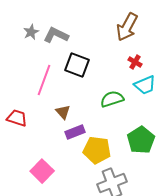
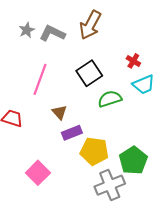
brown arrow: (127, 27) -> (90, 25), moved
black square: (77, 65) -> (89, 73), moved, turned 35
green pentagon: (141, 140) -> (133, 160), moved

